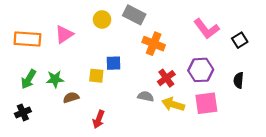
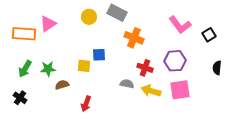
pink triangle: (64, 34) -> (48, 24), moved
red cross: (166, 78) -> (145, 68), turned -35
black semicircle: (239, 80) -> (217, 68), moved
black cross: (23, 112) -> (20, 98), turned -32

